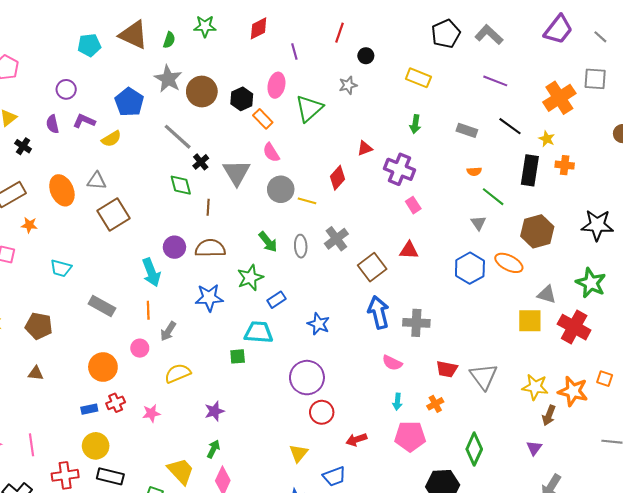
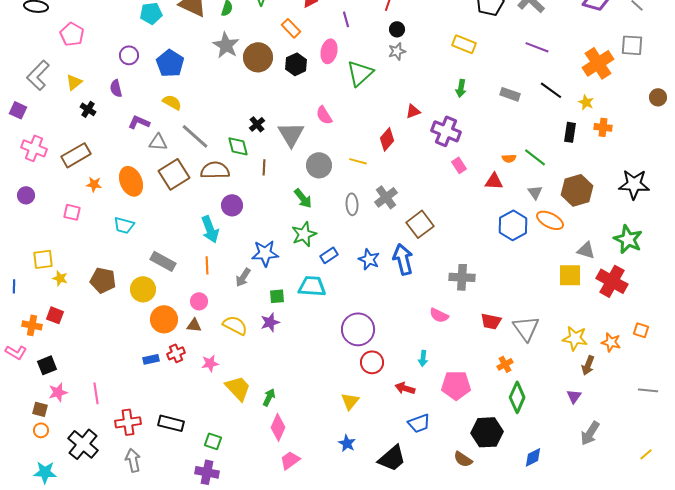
black circle: (366, 56) -> (397, 29), moved
blue pentagon: (129, 102) -> (170, 63), moved
orange rectangle: (263, 119) -> (291, 28), moved
purple L-shape: (84, 121) -> (139, 122), moved
gray line: (178, 137) -> (195, 136), moved
yellow semicircle: (111, 139) -> (172, 102), turned -120
black rectangle: (530, 170) -> (570, 132), size x0.7
orange semicircle: (474, 171) -> (509, 158), moved
gray circle: (281, 189) -> (319, 165), moved
orange ellipse: (62, 190) -> (131, 181), moved
gray triangle: (478, 223) -> (535, 192), moved
green arrow: (268, 242) -> (303, 198), moved
brown semicircle: (210, 248) -> (215, 170), moved
red triangle: (409, 250) -> (494, 181), moved
blue arrow: (378, 312) -> (403, 259), moved
blue star: (319, 324) -> (369, 259), moved
gray arrow: (168, 331) -> (243, 277), moved
green square: (238, 356) -> (277, 296), moved
brown triangle: (36, 373) -> (194, 325), moved
yellow semicircle: (178, 373) -> (235, 325), turned 50
orange star: (573, 391) -> (611, 342), size x0.7
cyan arrow: (397, 402) -> (423, 358), moved
orange cross: (435, 404) -> (505, 364), moved
purple star: (214, 411) -> (270, 322), moved
red arrow: (356, 440) -> (405, 388), turned 36
yellow circle: (96, 446) -> (143, 289), moved
yellow trapezoid: (181, 471) -> (238, 388), moved
blue trapezoid: (334, 476) -> (419, 423), moved

